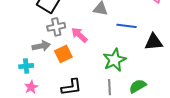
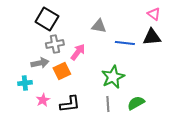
pink arrow: (79, 35) -> (78, 52), turned 84
black triangle: (154, 42) -> (152, 37), moved
pink star: (31, 87) -> (43, 100), moved

